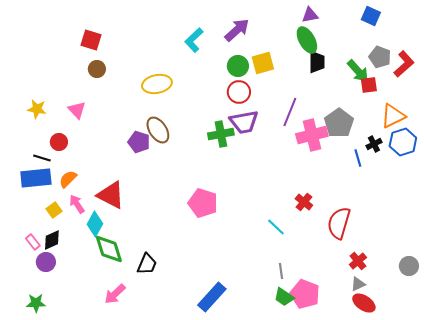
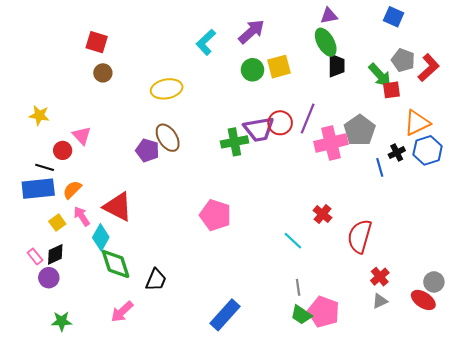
red circle: (239, 92) -> (280, 123), moved
pink triangle: (77, 110) -> (82, 136), moved
green star: (36, 303) -> (62, 321), moved
red ellipse: (364, 303) -> (423, 300), moved

